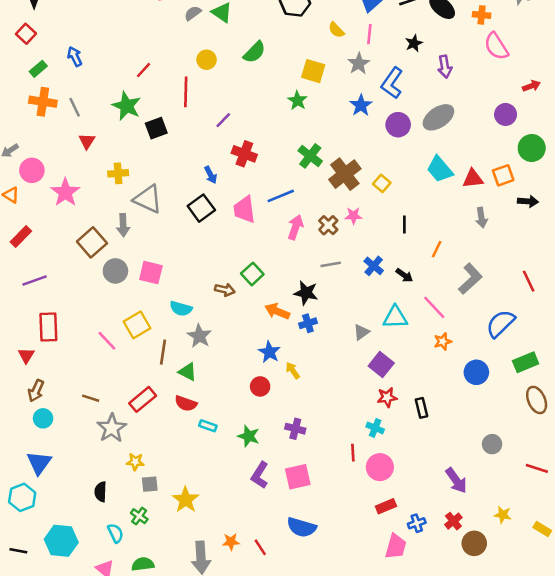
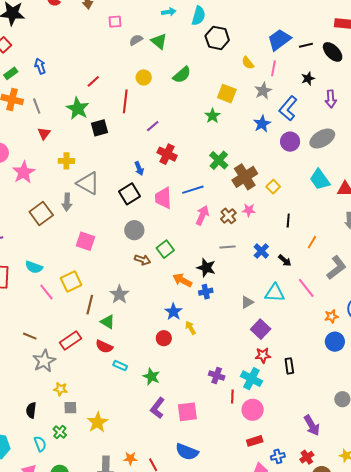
gray circle: (115, 271) -> (134, 230), moved
cyan semicircle: (181, 309) -> (34, 267), moved
orange star: (443, 341) -> (331, 316), moved
cyan cross: (375, 428) -> (251, 379), size x1.5
purple cross: (295, 429) -> (217, 375), moved

